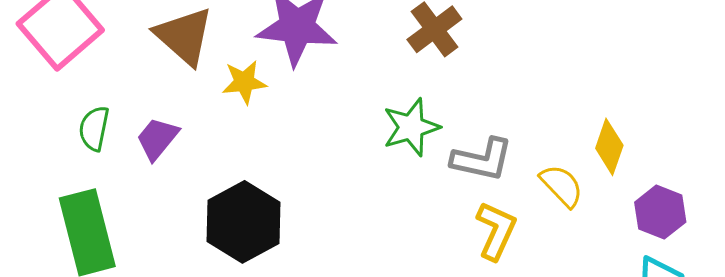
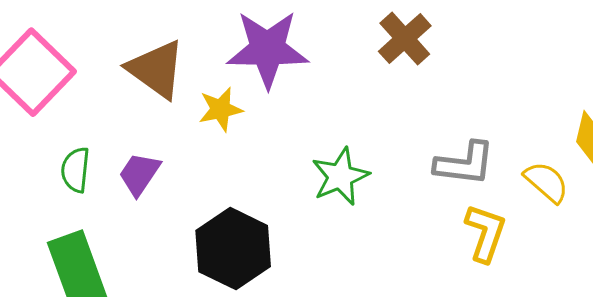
green star: (411, 127) -> (340, 176), moved

